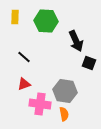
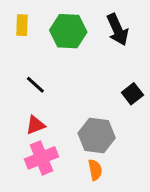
black arrow: (76, 41) -> (118, 30), moved
black square: (89, 63) -> (132, 94), turned 32
pink cross: (40, 104) -> (41, 158), moved, turned -30

